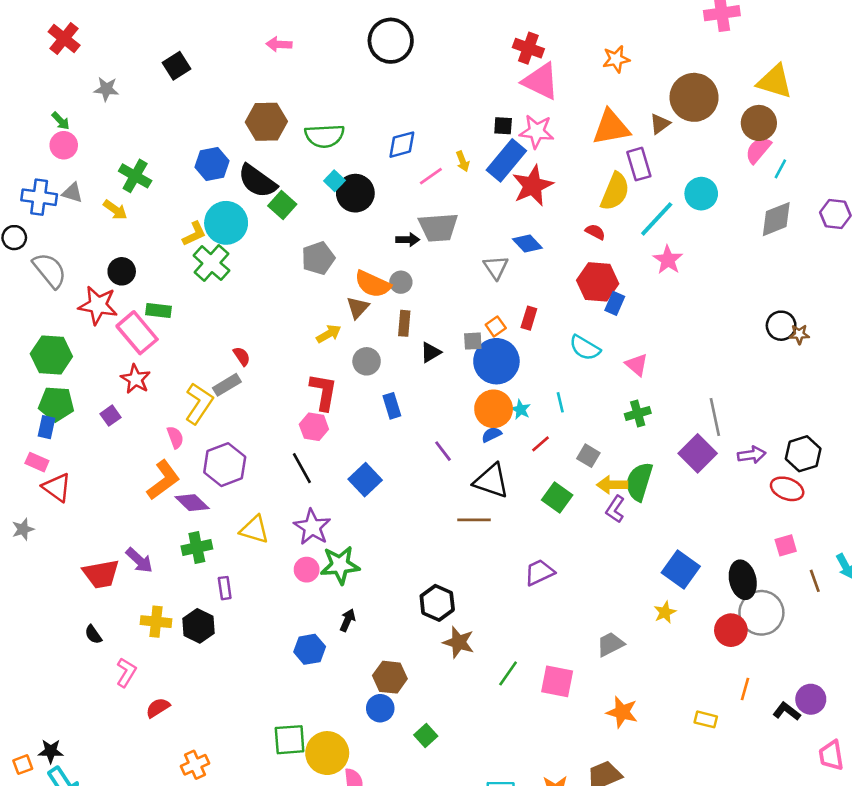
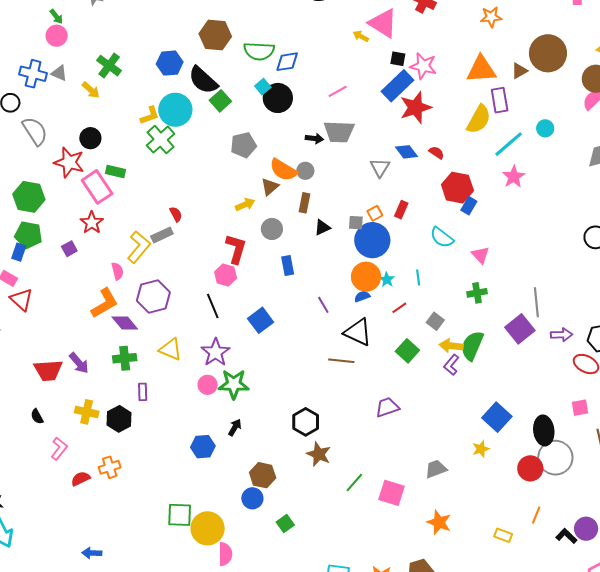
pink triangle: (541, 81) -> (383, 23), moved
blue diamond: (402, 145) -> (287, 62), moved
yellow arrow: (463, 161) -> (361, 36), moved, turned 133
cyan circle: (701, 194) -> (545, 128), size x0.7
red semicircle: (595, 232) -> (437, 153), moved
orange cross: (195, 765) -> (110, 467), moved

